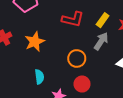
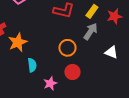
orange star: (35, 42) -> (18, 42), moved

